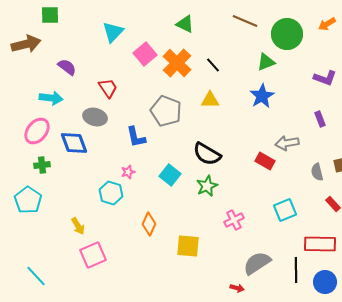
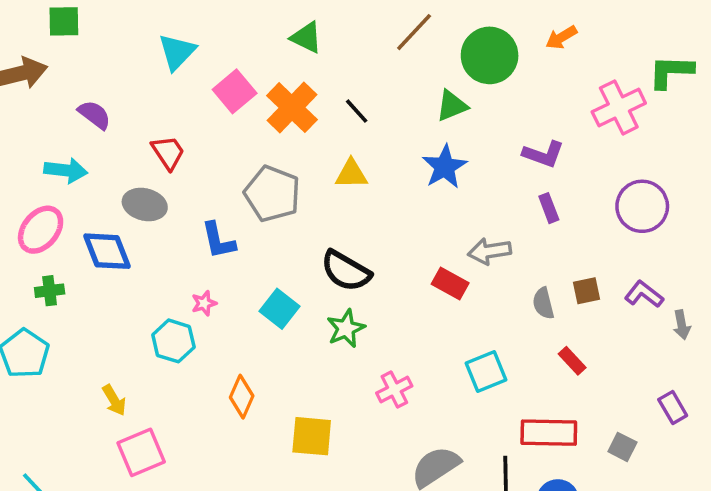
brown line: (245, 21) -> (414, 32), turned -70
purple L-shape: (325, 78) -> (543, 154), moved

